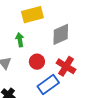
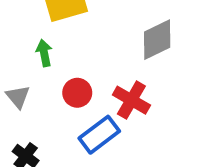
gray diamond: (61, 34) -> (157, 40), moved

